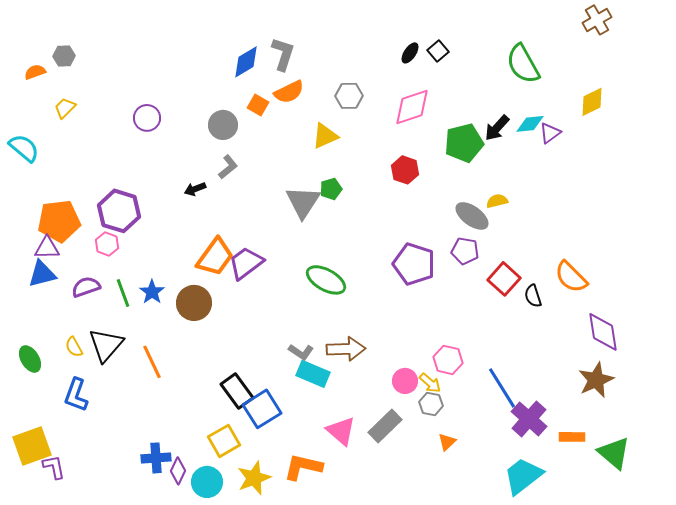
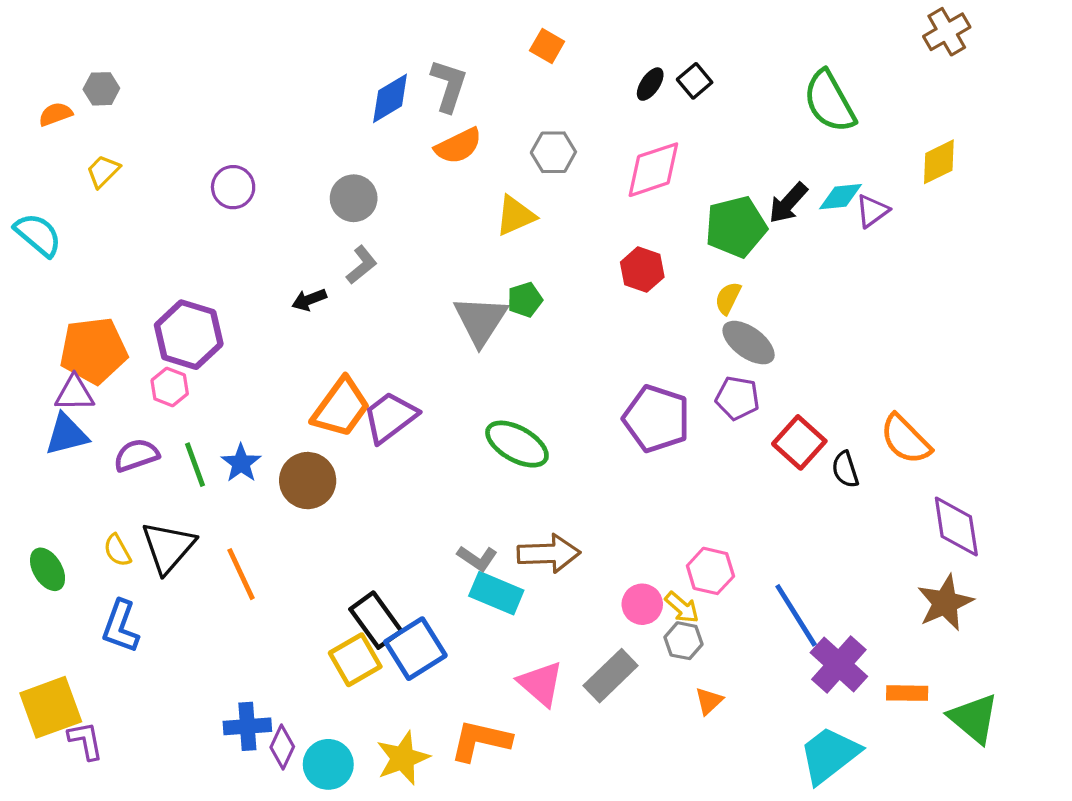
orange square: (258, 105) -> (547, 46), moved
yellow semicircle: (497, 201) -> (728, 298), moved, turned -50
yellow square: (224, 441) -> (355, 660), moved

